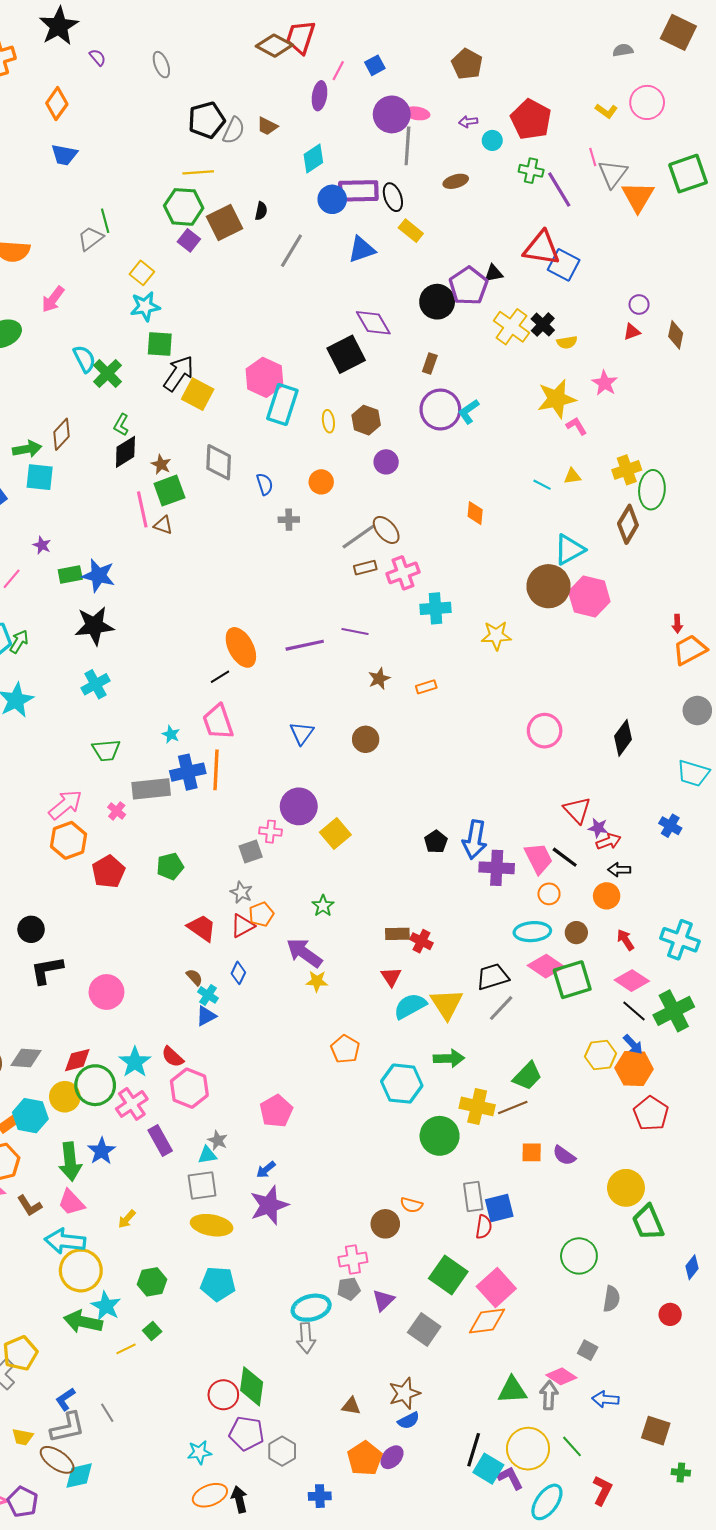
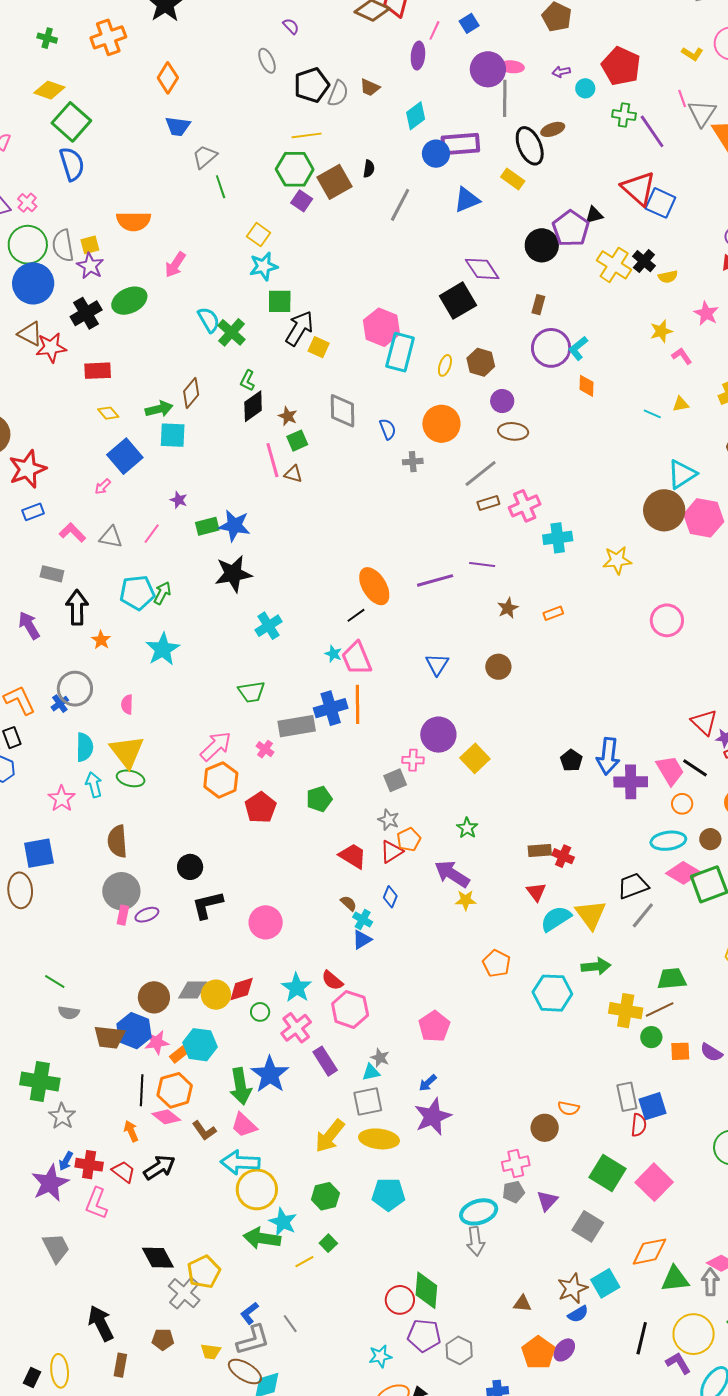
purple semicircle: (98, 57) -> (291, 26), moved
gray ellipse: (161, 65) -> (267, 61), moved
black ellipse: (393, 197) -> (530, 146), moved, size x1.4
gray trapezoid: (91, 238) -> (205, 157), moved
red triangle: (542, 248) -> (638, 188), turned 36
yellow square: (198, 394) -> (319, 347), size x0.7
yellow star: (557, 399) -> (661, 331), size x0.6
yellow ellipse: (328, 421) -> (445, 365), turned 30
orange circle: (321, 482) -> (441, 424), size x1.6
green square: (169, 491) -> (297, 441), size x0.7
orange diamond: (475, 513) -> (586, 386), moved
brown ellipse: (386, 530) -> (513, 431), moved, turned -40
cyan cross: (95, 684) -> (268, 626), moved
pink circle: (545, 731) -> (667, 620), moved
cyan star: (171, 734) -> (333, 654), moved
green trapezoid: (527, 1076) -> (672, 979), turned -136
green circle: (95, 1085) -> (260, 1012), size x0.5
yellow circle: (65, 1097) -> (216, 995), moved
green circle: (440, 1136) -> (651, 1037), moved, size x0.6
blue star: (102, 1151) -> (270, 1074), size x1.4
yellow arrow: (127, 1219) -> (330, 1136), moved, size x1.8
orange diamond: (487, 1321) -> (649, 1252), moved
cyan square: (488, 1469) -> (605, 1283), moved, turned 32

